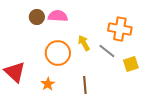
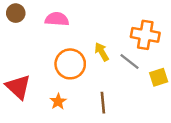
pink semicircle: (58, 16) -> (57, 19), moved
brown circle: (37, 17) -> (16, 13), moved

